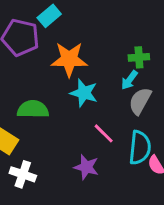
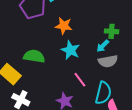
orange star: (69, 59) -> (64, 26), size x0.7
gray semicircle: (140, 101) -> (108, 61), turned -138

